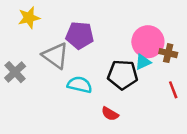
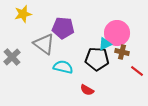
brown cross: (168, 53) -> (122, 52), moved
cyan triangle: (143, 62) -> (105, 44), moved
red line: (173, 90) -> (137, 71), turned -32

